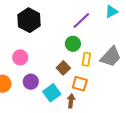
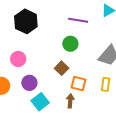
purple line: (81, 21) -> (78, 20), turned 54
yellow rectangle: (86, 59) -> (106, 84), moved
cyan square: (52, 93) -> (40, 102), moved

